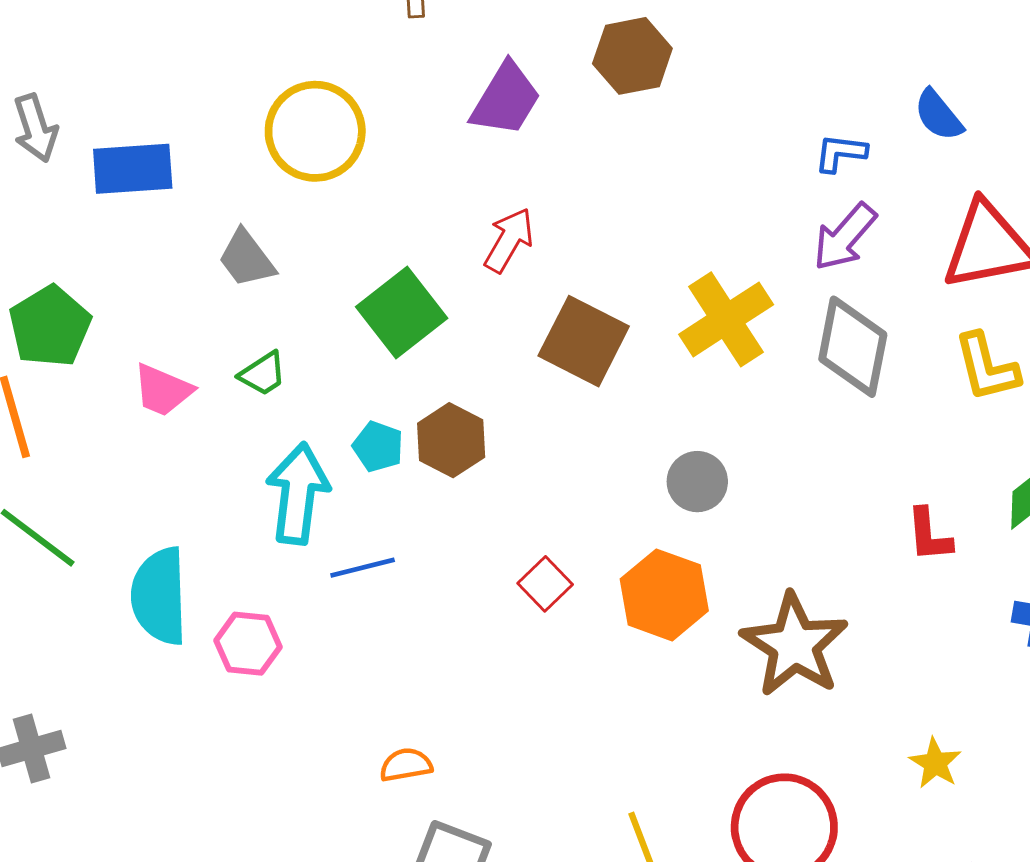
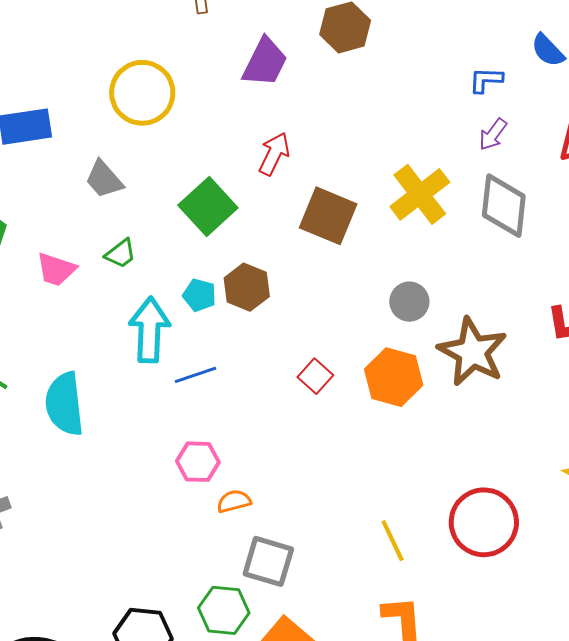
purple arrow: (845, 237) -> (493, 134), size x0.7
pink hexagon: (248, 644) -> (198, 462), moved
brown star: (794, 645) -> (473, 352), moved

